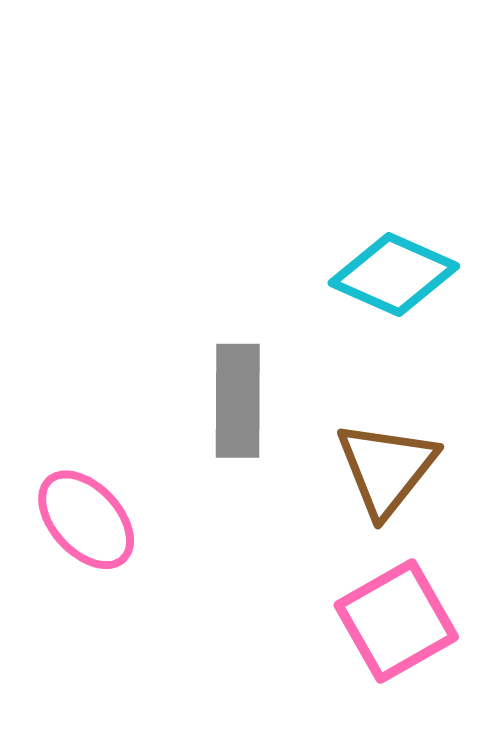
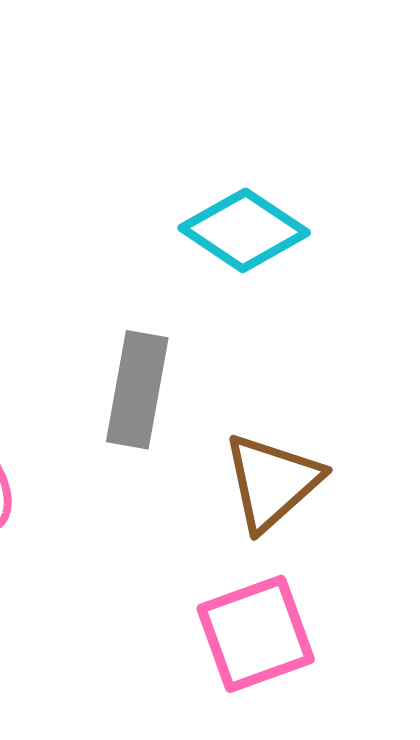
cyan diamond: (394, 274) -> (244, 230), moved

